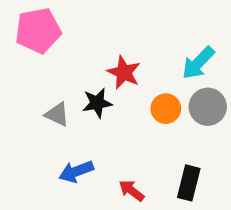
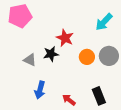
cyan arrow: (198, 63) -> (104, 22), moved
blue arrow: (76, 172) -> (40, 90), turned -54
black rectangle: (189, 183) -> (99, 96), turned -36

